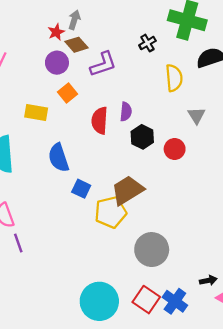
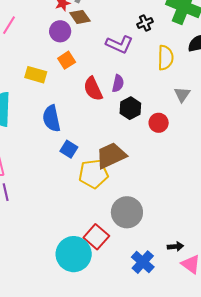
purple L-shape: (103, 64) -> (119, 44), moved, turned 36
red semicircle: (100, 121) -> (93, 89), turned -35
red square: (146, 300) -> (96, 237), moved

